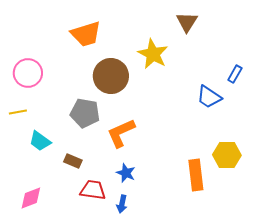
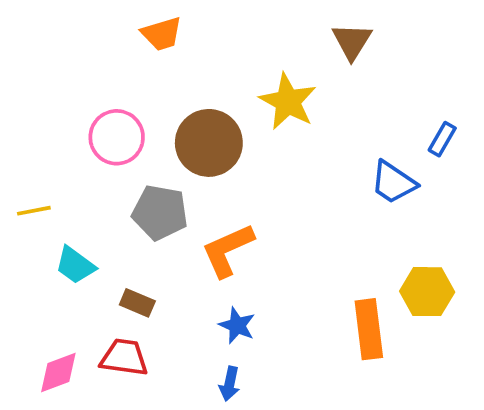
orange trapezoid: (86, 34) -> (162, 34), moved, size x0.7
pink circle: (28, 73) -> (117, 137), moved
red trapezoid: (93, 190) -> (124, 357), moved

